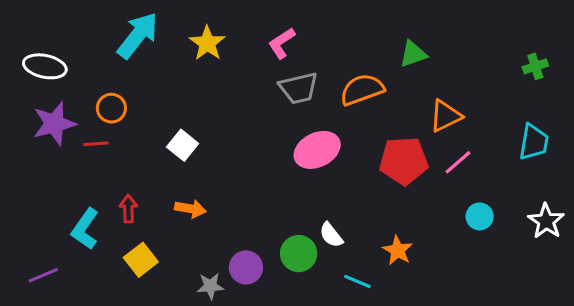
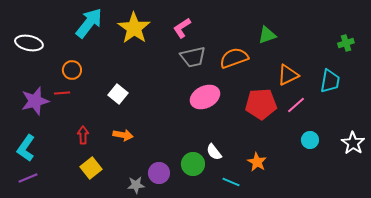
yellow star: (207, 43) -> (134, 28), size x1.4
purple star: (54, 124) -> (35, 101), moved
cyan trapezoid: (534, 142) -> (330, 81), moved
cyan L-shape: (85, 229) -> (26, 148), moved

